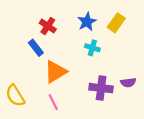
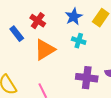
blue rectangle: (36, 48) -> (17, 34), moved
orange triangle: (55, 72) -> (45, 50), moved

